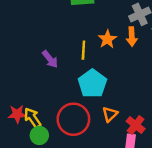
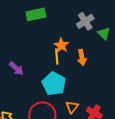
orange arrow: (132, 37) -> (82, 57), moved
yellow line: (83, 50) -> (57, 57), moved

